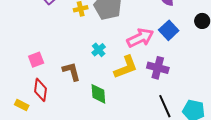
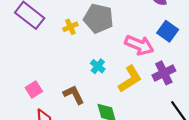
pink arrow: (140, 38) -> (139, 45), turned 60
purple cross: (158, 68) -> (164, 73), turned -30

